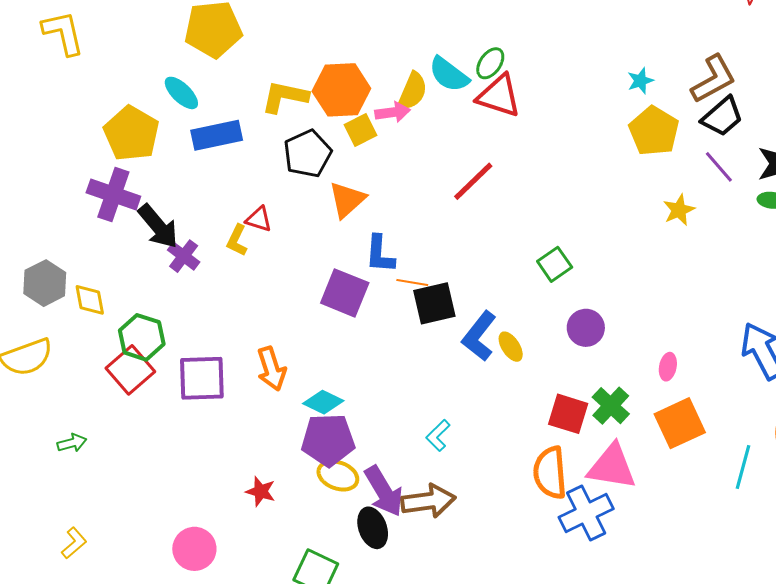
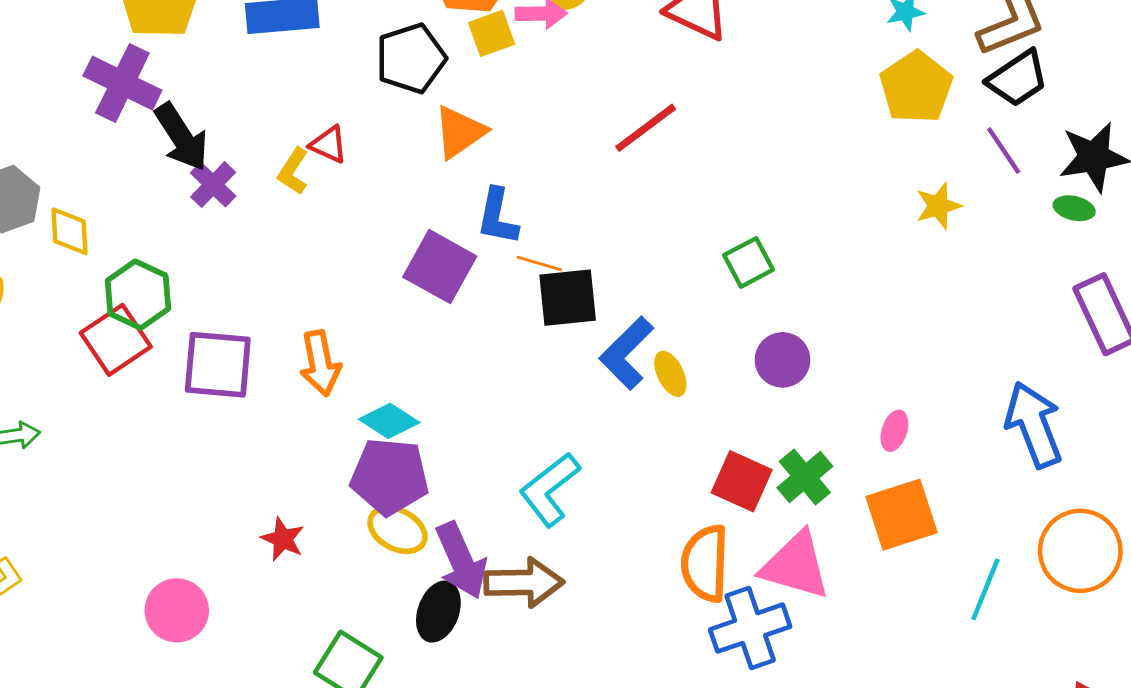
cyan L-shape: (438, 435) -> (550, 489), size x1.6
black ellipse: (373, 528) -> (438, 612), turned 33

